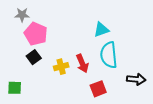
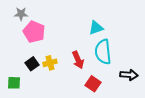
black square: (34, 57) -> (32, 64), moved
yellow cross: (61, 67) -> (50, 63), moved
red square: (98, 89) -> (93, 84), turned -35

